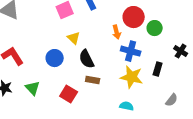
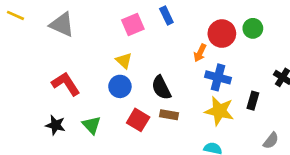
green circle: (155, 28) -> (253, 28), moved
orange arrow: (117, 32) -> (200, 53), turned 40
yellow triangle: (74, 38) -> (124, 61), moved
red square: (69, 94) -> (138, 120), moved

